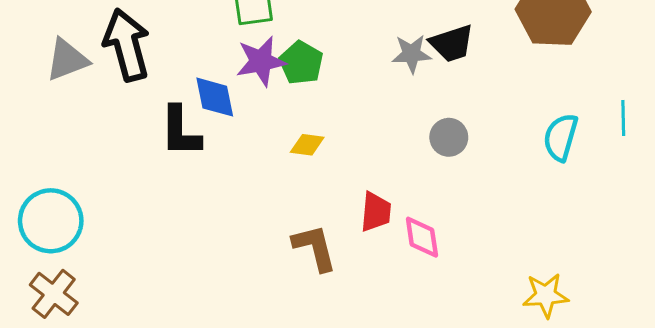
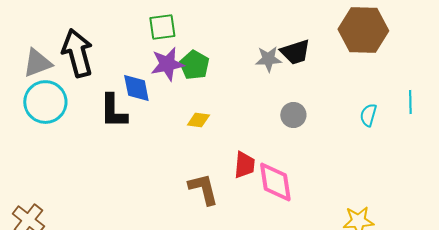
cyan semicircle: (561, 137) -> (368, 115), size x0.7
cyan circle: (51, 221) -> (45, 102), moved
pink diamond: (422, 237) -> (275, 182), size x1.4

